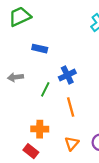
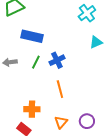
blue rectangle: (40, 49) -> (32, 36), size x1.5
green line: (45, 89) -> (36, 62), moved

